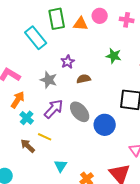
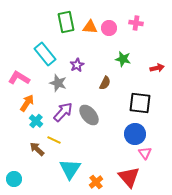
pink circle: (100, 16) -> (109, 28), moved
cyan rectangle: (36, 38) -> (45, 54), moved
brown semicircle: (84, 79) -> (105, 83), moved, turned 128
blue circle: (105, 125) -> (135, 134), moved
cyan triangle: (61, 166) -> (70, 169), size x1.6

